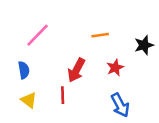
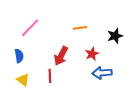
blue arrow: (120, 105) -> (102, 73), moved, turned 114

